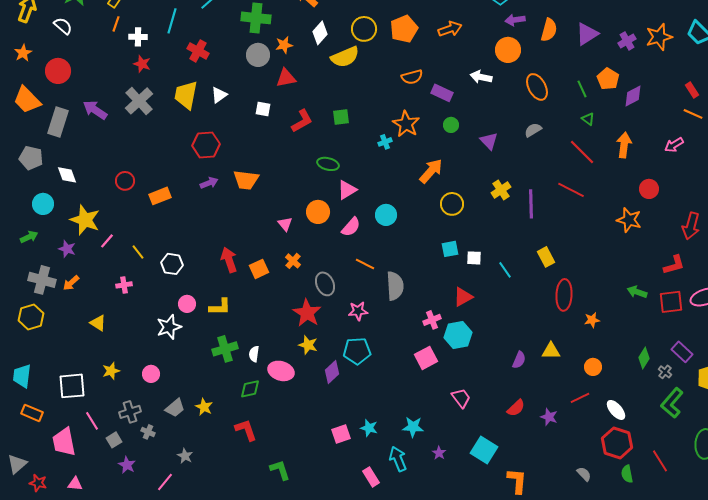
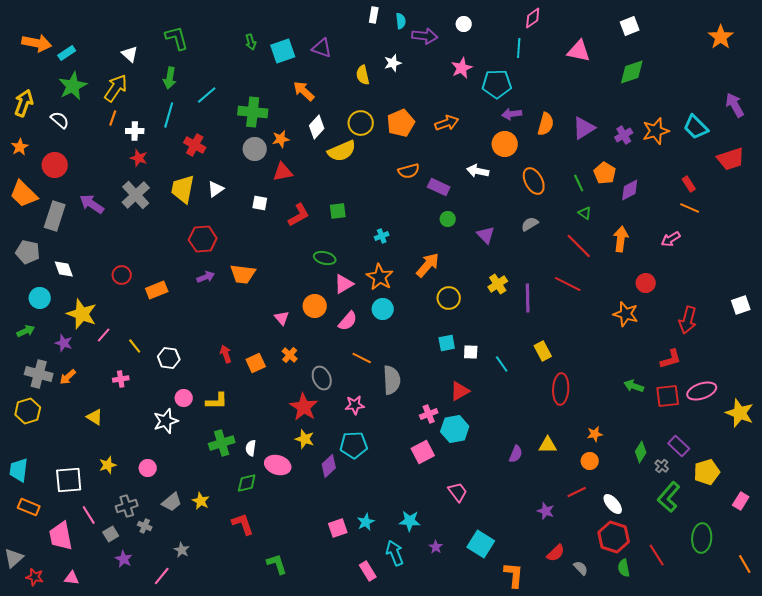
orange star: (406, 124) -> (380, 277), moved
red arrow: (229, 260) -> (226, 354), size x0.7
orange star: (592, 320) -> (595, 434), moved
red semicircle: (516, 408) -> (556, 553), moved
cyan star: (369, 428) -> (366, 522), turned 30

